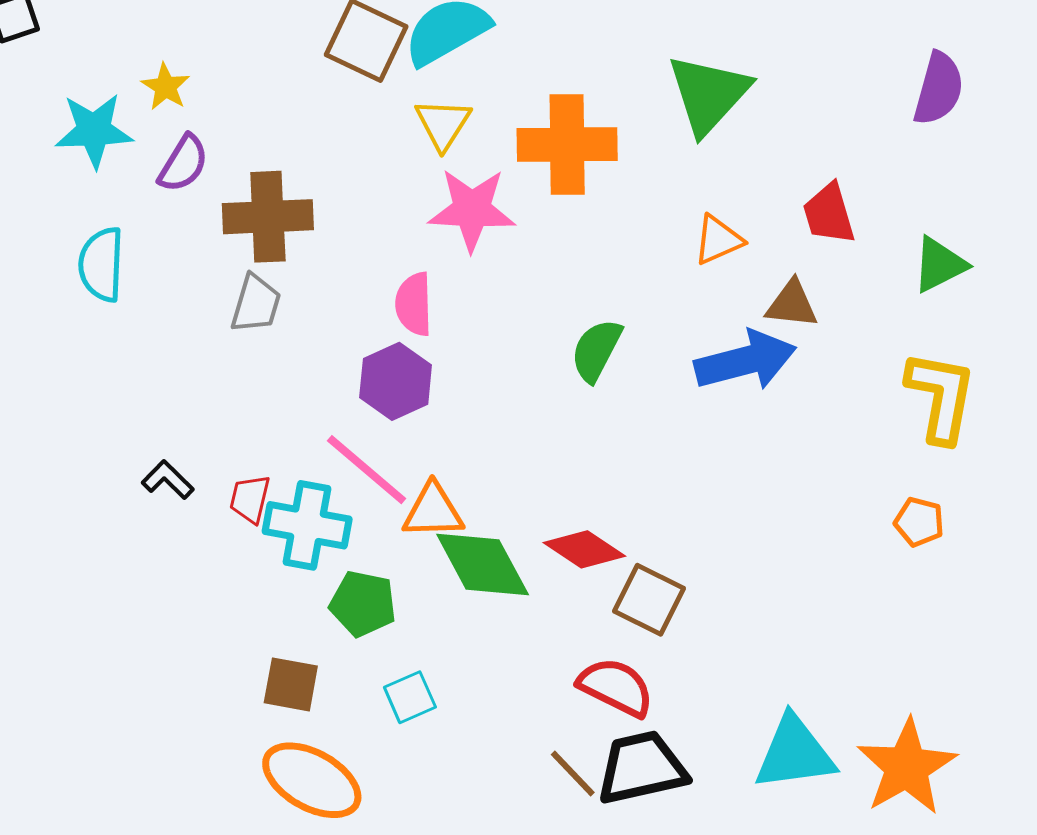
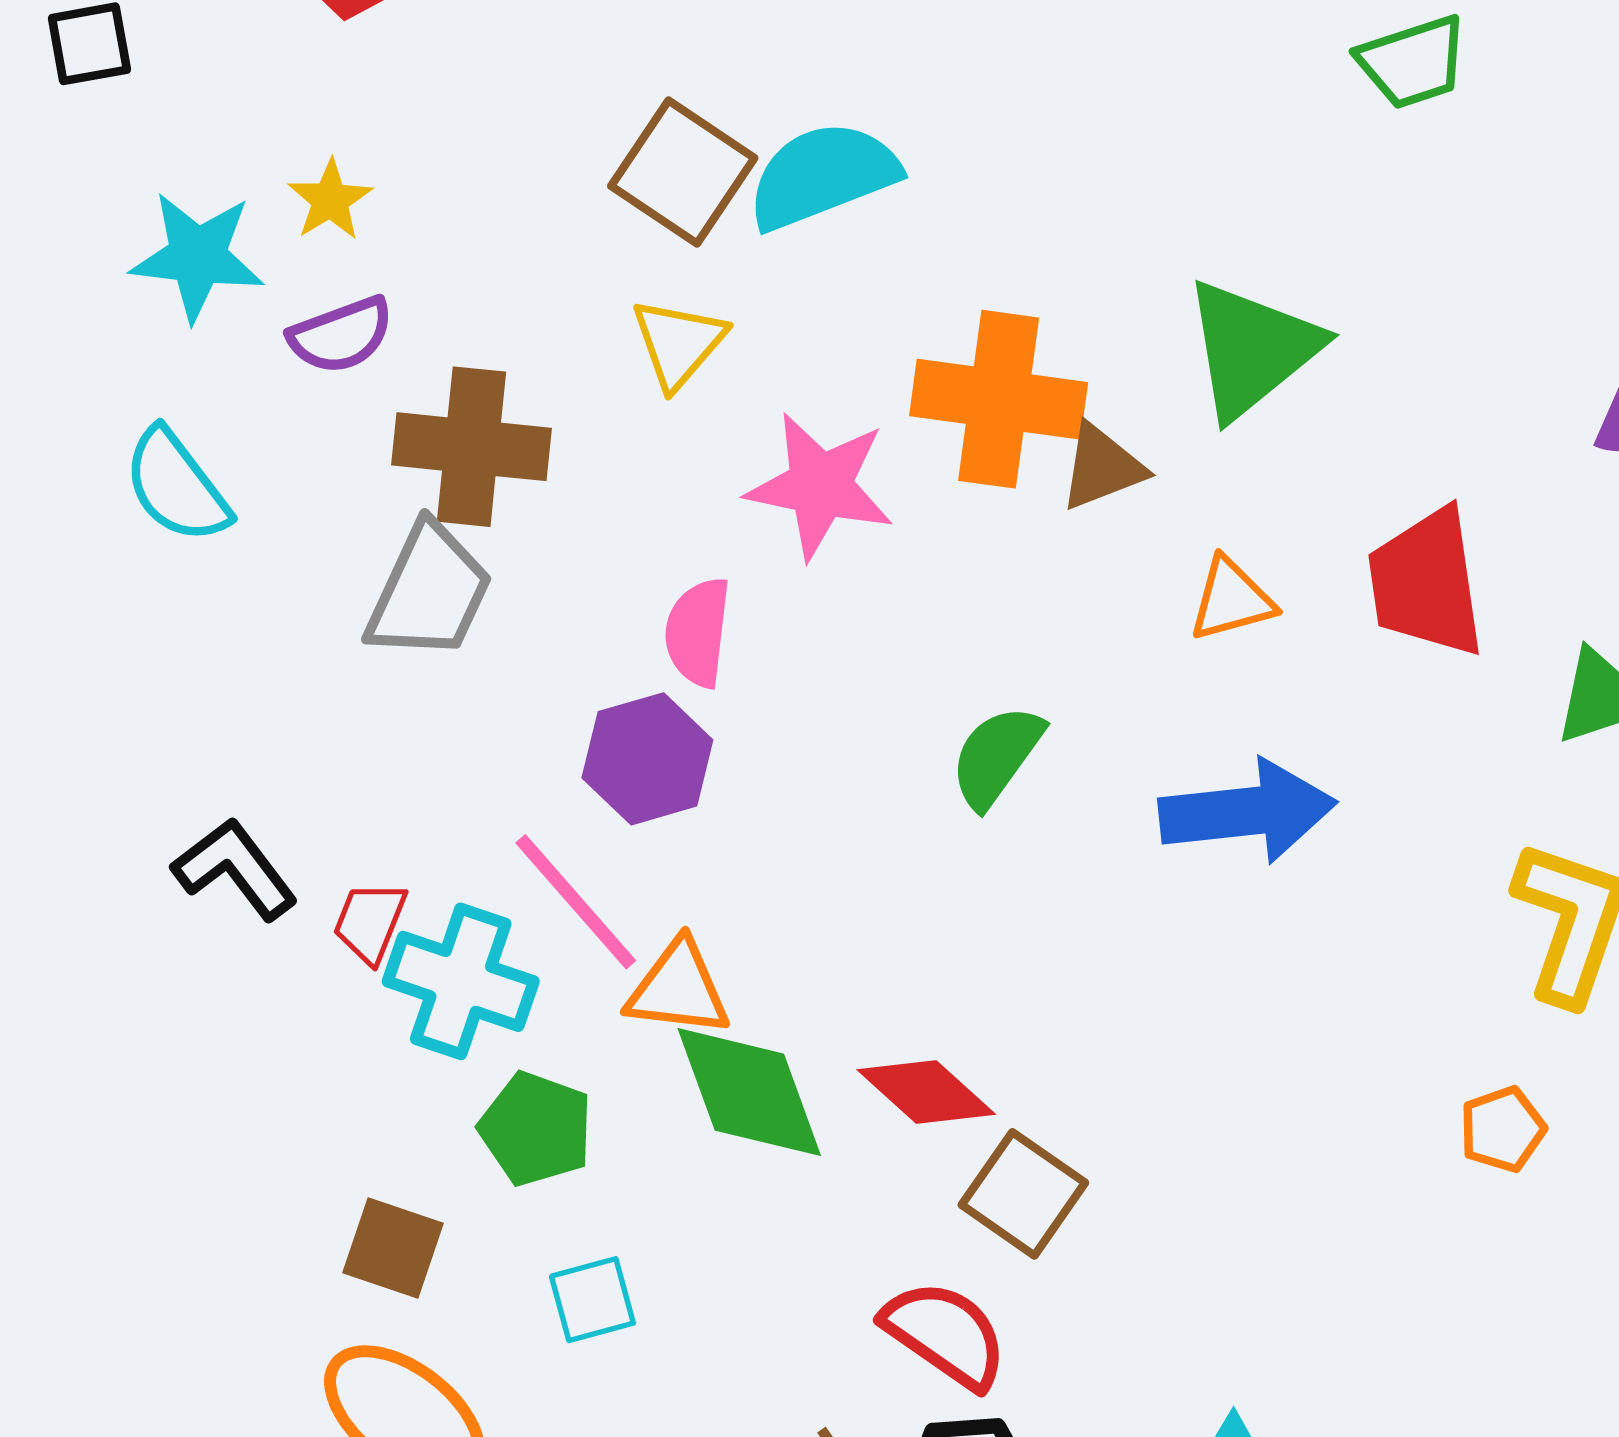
yellow triangle: (443, 124) -> (678, 343), moved
purple semicircle: (183, 164) -> (341, 335), turned 30
red trapezoid: (829, 214) -> (1426, 583), size x1.4
cyan semicircle: (101, 264) -> (176, 486), turned -48
gray trapezoid: (256, 304) -> (429, 592), size x1.4
brown triangle: (792, 304) -> (1102, 467), moved, turned -36
black L-shape: (168, 480) -> (235, 869), size x1.4
orange pentagon: (919, 522) -> (1502, 1129), turned 30

